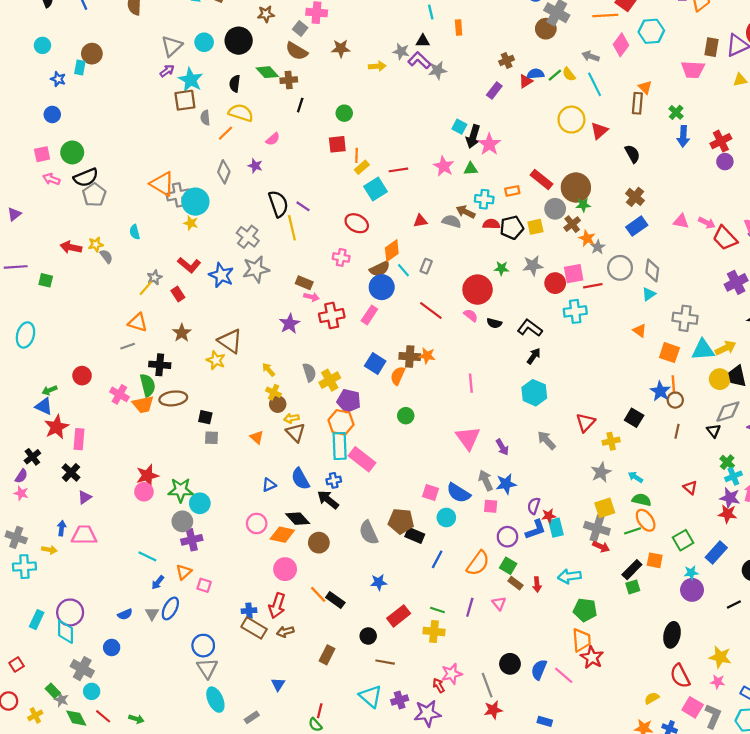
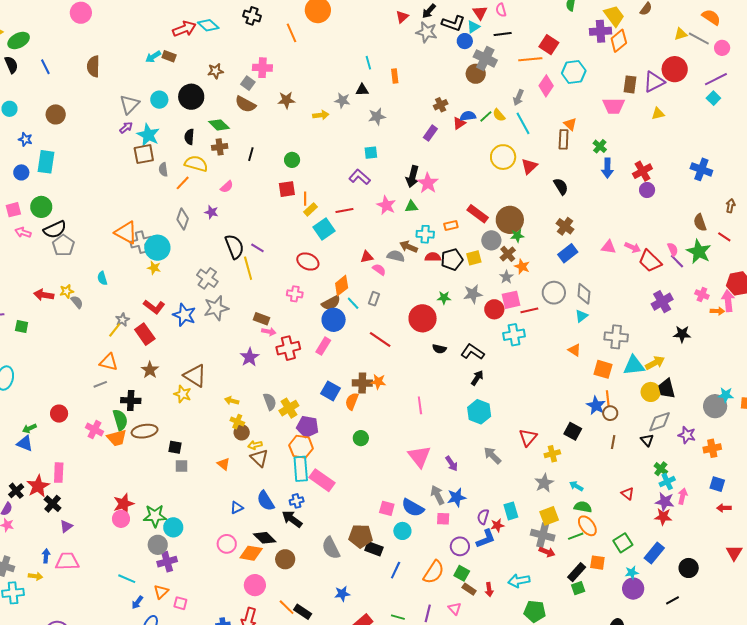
gray arrow: (591, 56) -> (518, 98), turned -84
purple L-shape: (419, 60) -> (360, 177), moved
cyan rectangle: (80, 67) -> (46, 162), moved, size x1.6
brown cross: (289, 80) -> (220, 147), moved
cyan square: (459, 127) -> (371, 153), moved, turned -32
gray star: (598, 247) -> (506, 277), moved
red rectangle: (178, 294) -> (145, 334), size x1.5
pink semicircle: (471, 315) -> (379, 270), moved
yellow arrow: (268, 370) -> (232, 401), turned -32
red star: (57, 427) -> (38, 486), moved
cyan rectangle: (556, 528) -> (511, 511), moved

